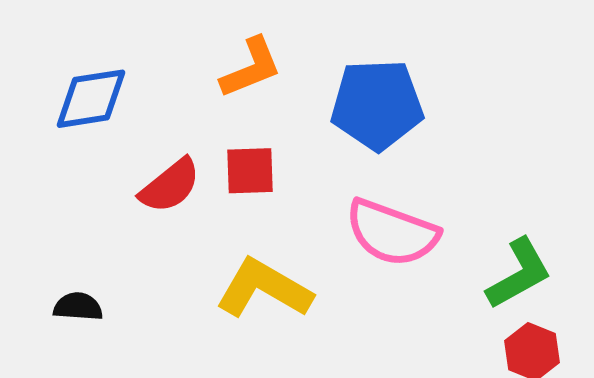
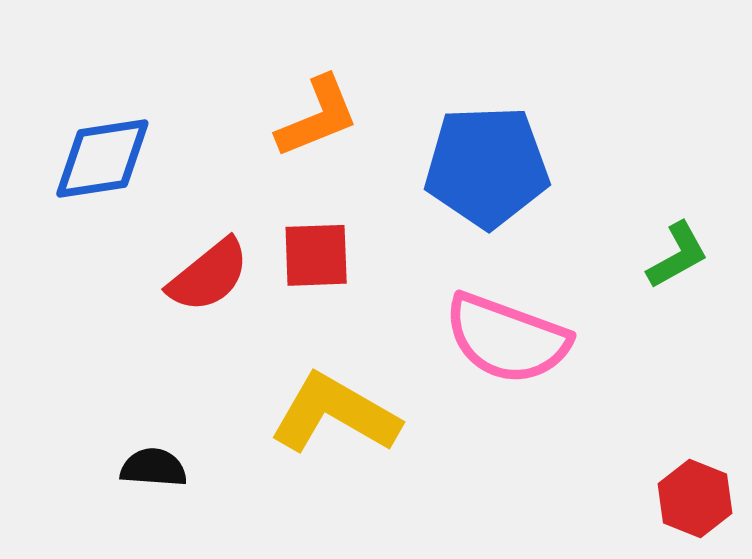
green L-shape: (519, 274) -> (678, 255), moved, size x0.7
black semicircle: (78, 307) -> (153, 468), moved

